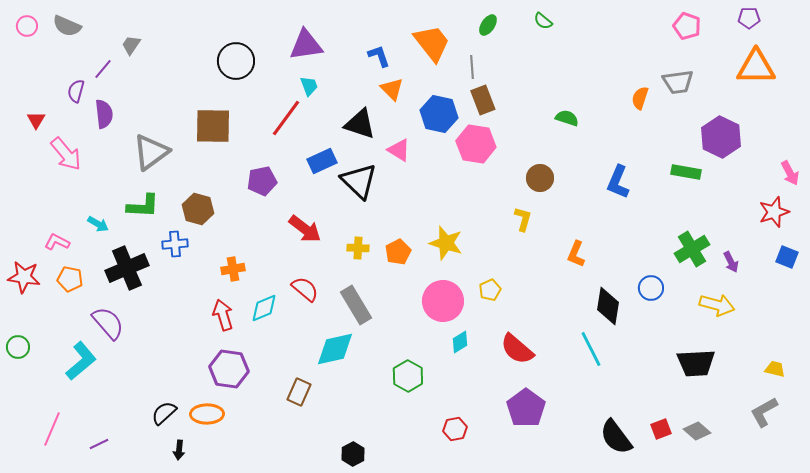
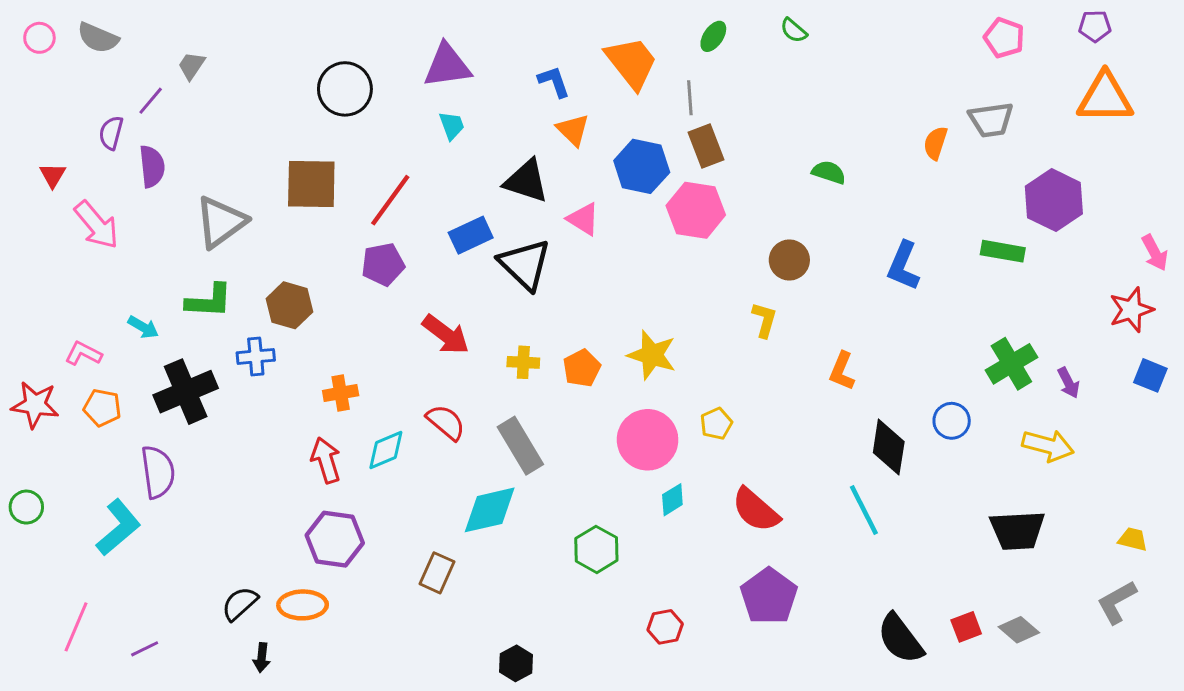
red line: (286, 118) -> (390, 200), moved
purple semicircle: (108, 323) -> (158, 472), turned 33

